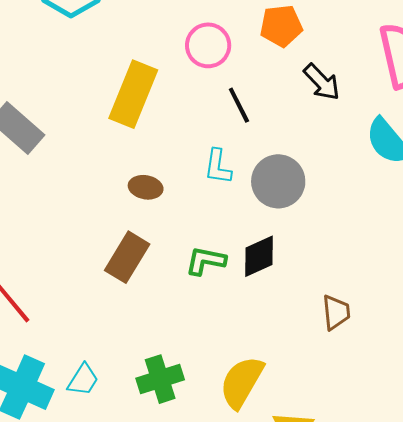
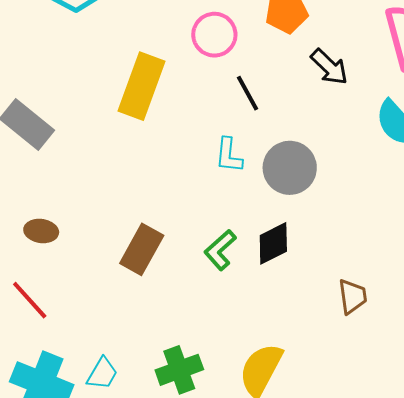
brown ellipse: (146, 187) -> (41, 231), moved
green L-shape: (206, 261) -> (220, 250), turned -51

